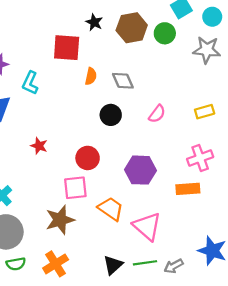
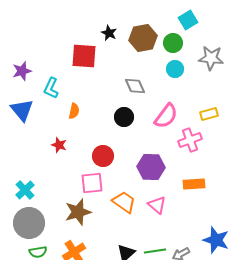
cyan circle: (212, 17) -> (175, 69), moved
orange semicircle: (91, 76) -> (74, 111), moved
pink semicircle: (157, 114) -> (166, 116), size x1.5
pink cross: (200, 158) -> (190, 140), moved
pink triangle: (147, 226) -> (157, 205), moved, size x0.7

